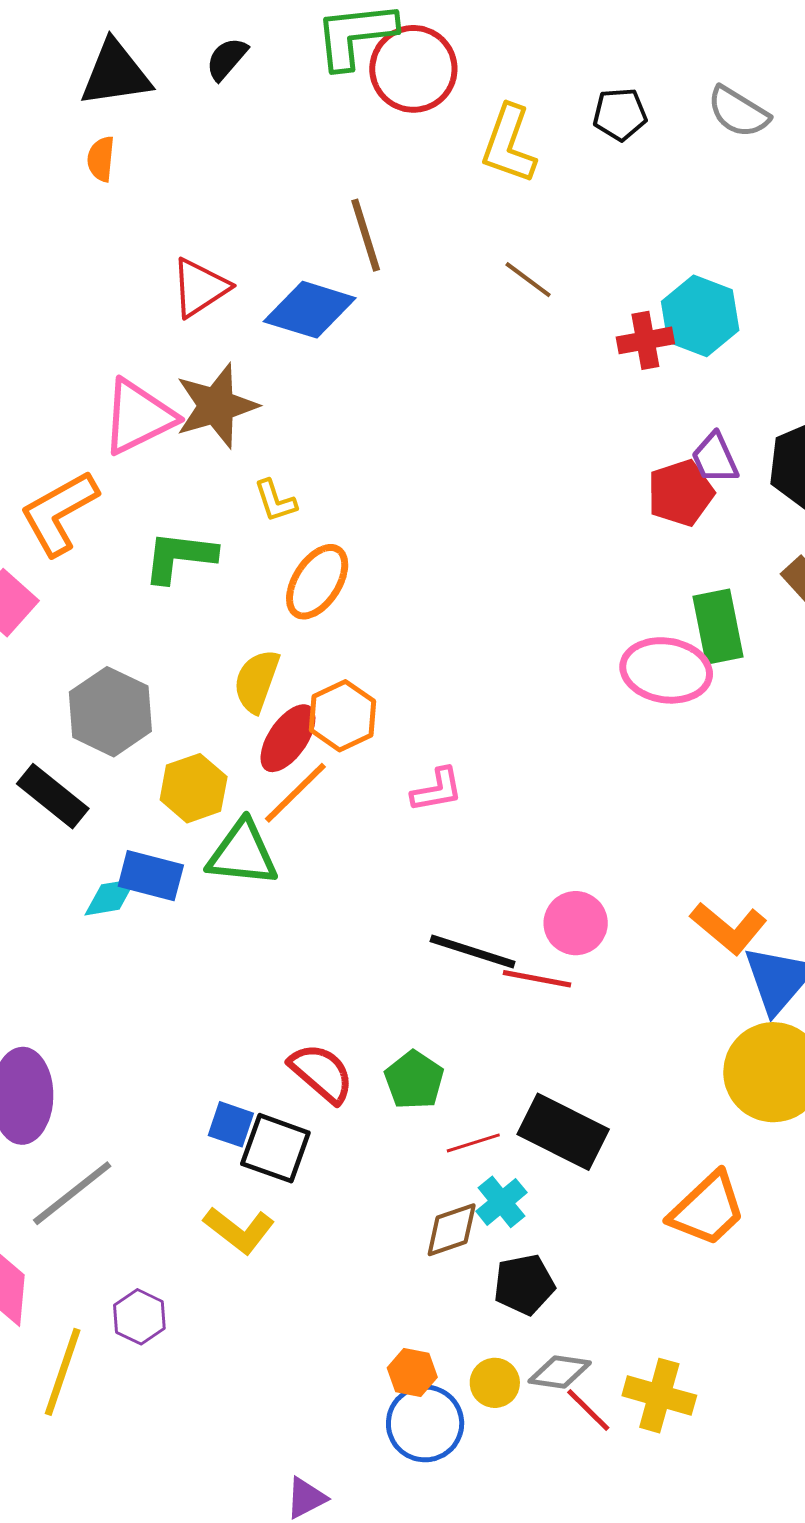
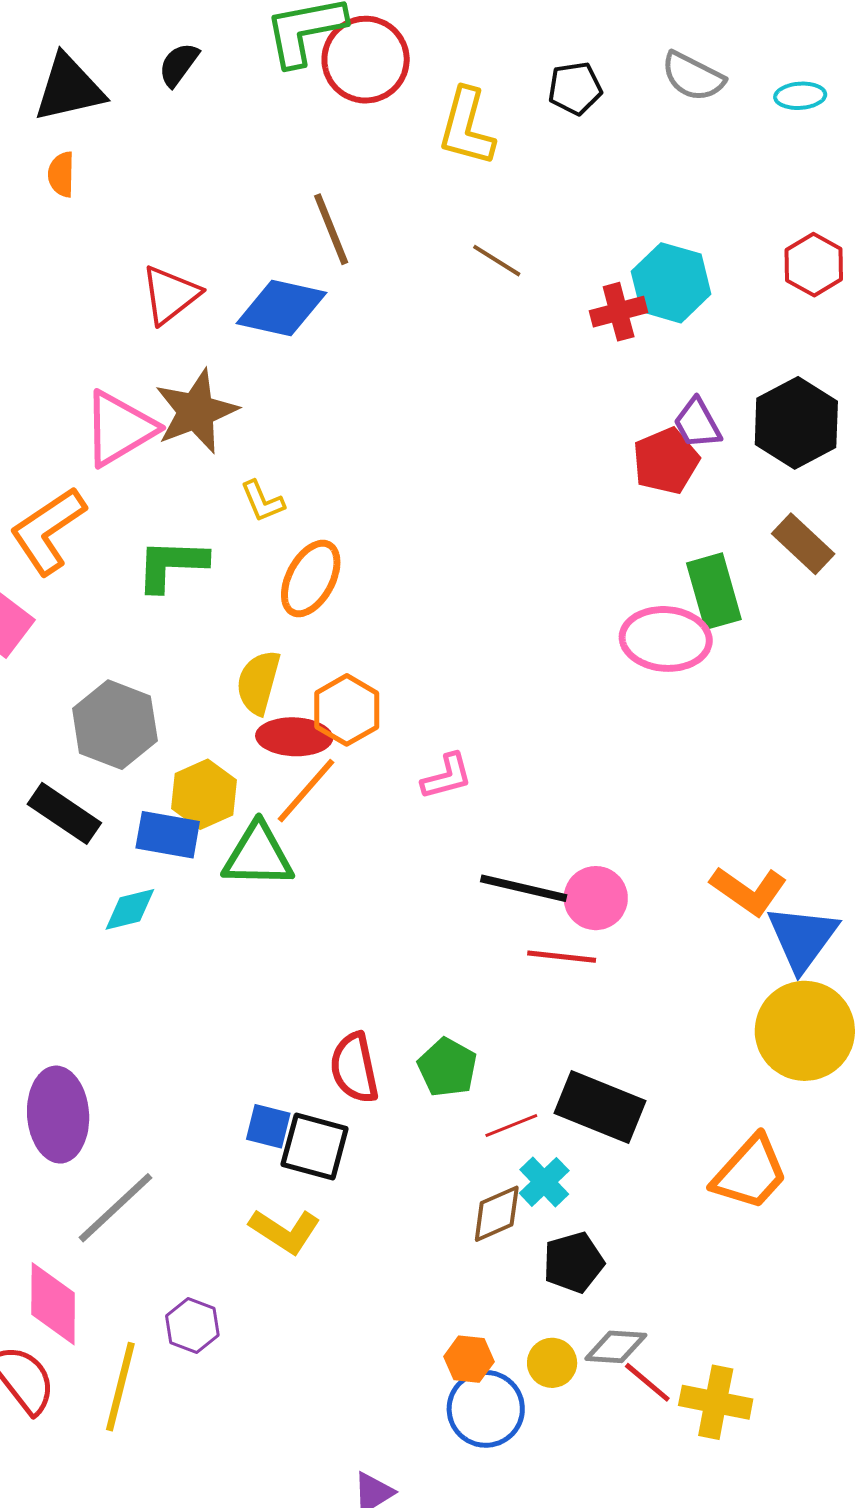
red ellipse: (288, 738) -> (294, 737), turned 62
blue rectangle: (151, 876) -> (168, 835), moved
black line: (473, 952) -> (524, 888), moved
red semicircle: (321, 1073) -> (354, 1068), turned -138
yellow cross: (659, 1396) -> (716, 1402), moved

